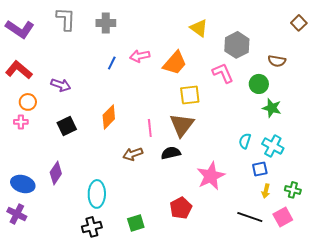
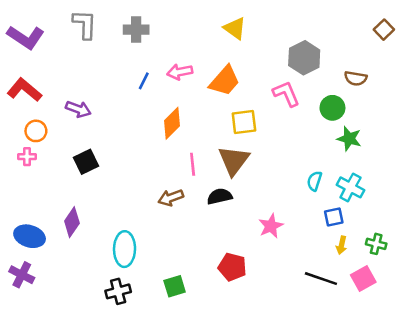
yellow triangle: (199, 28) -> (235, 28), moved
orange diamond: (109, 117) -> (172, 123), moved
pink star: (211, 176) -> (271, 226), size x0.7
red pentagon: (181, 208) -> (232, 267), turned -30

